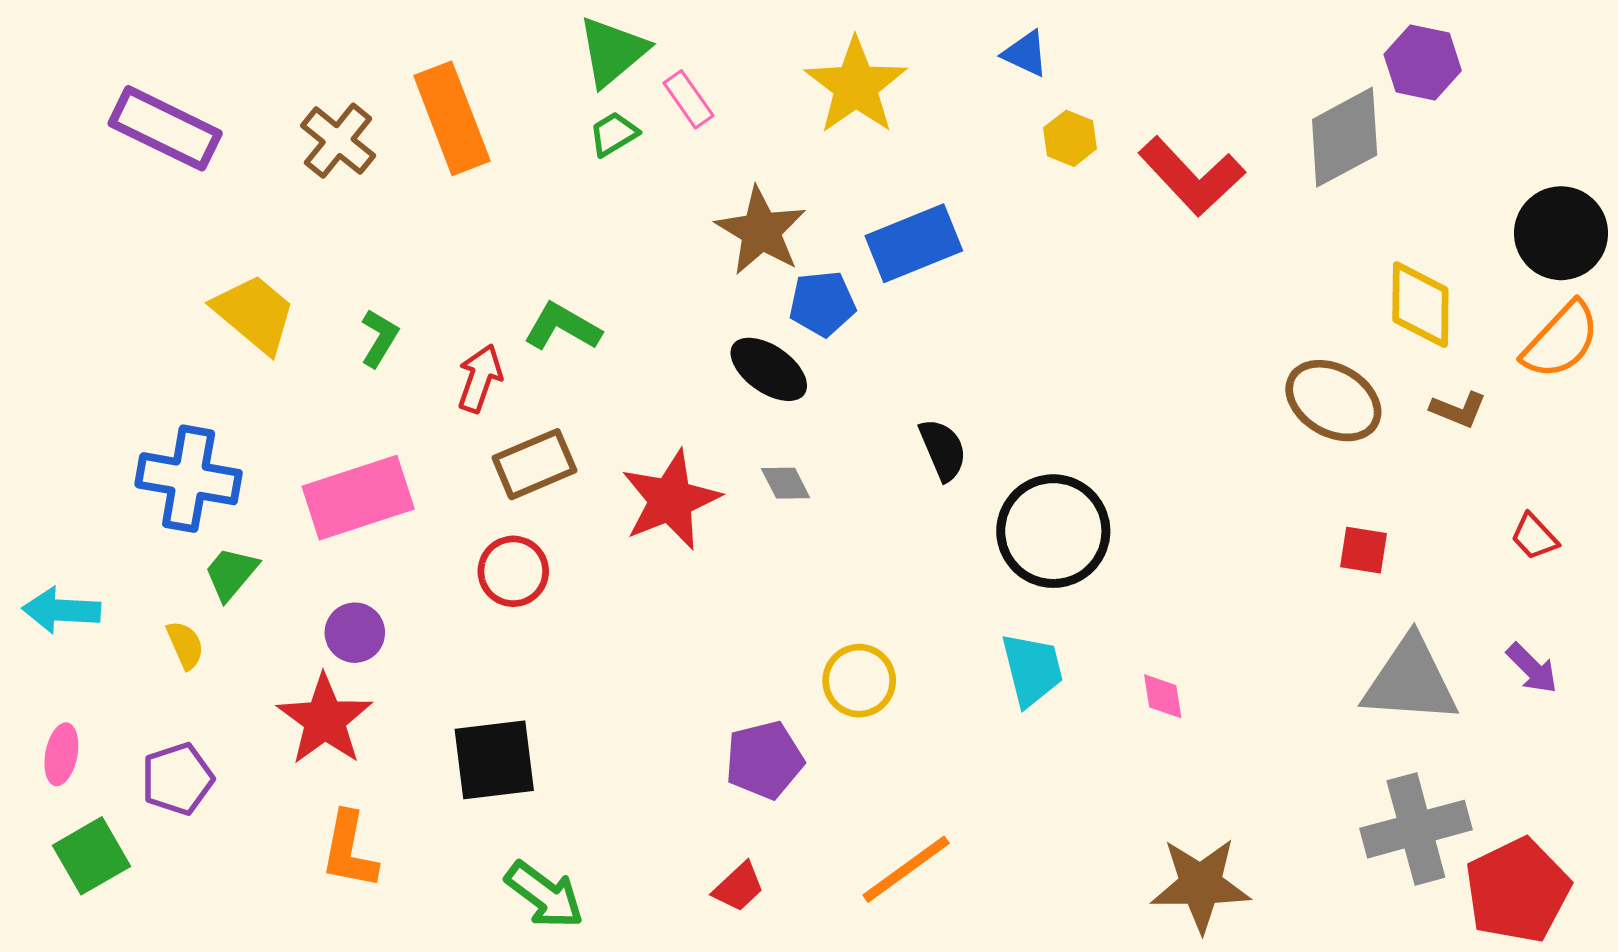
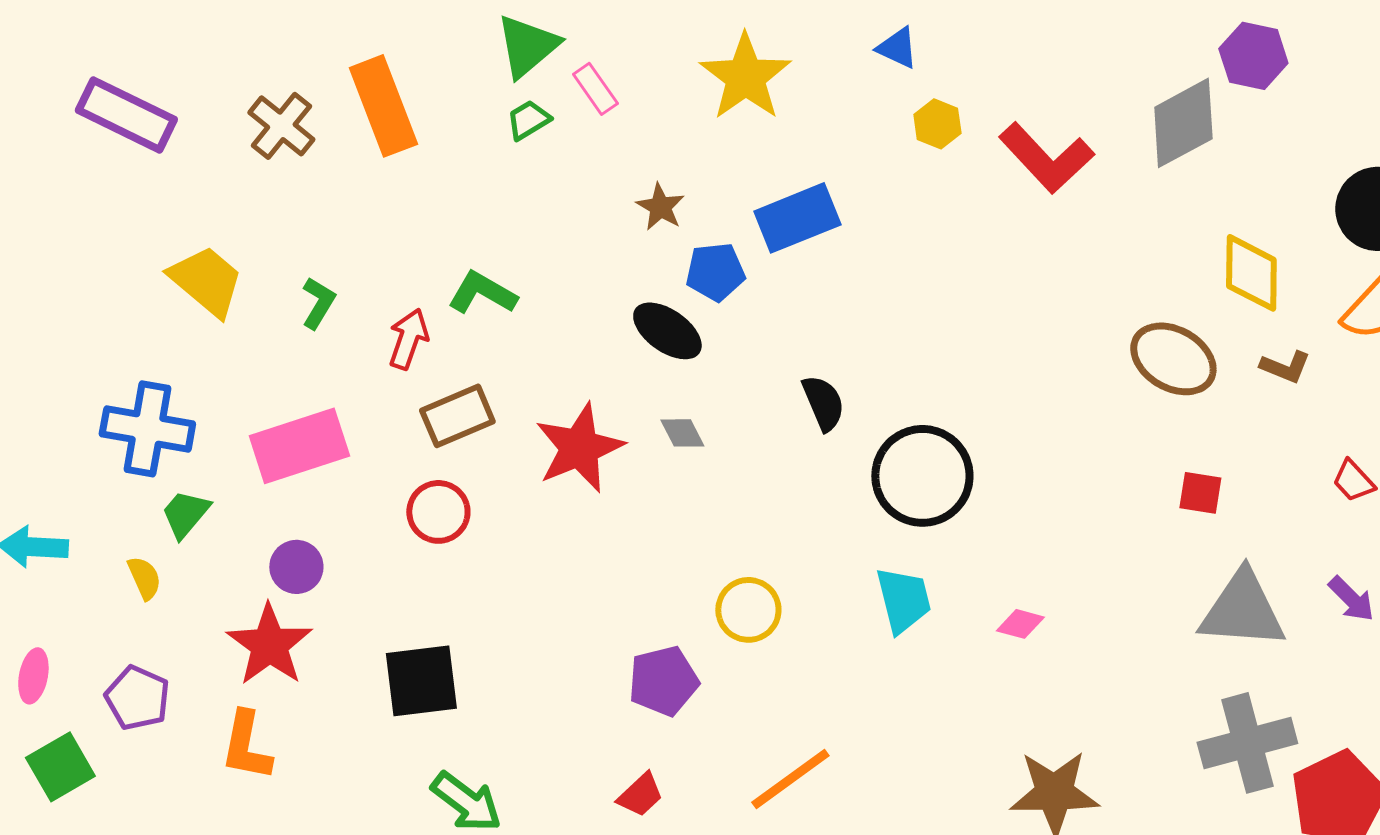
brown star: (761, 231) -> (660, 207), size x0.6
pink diamond: (1163, 696) -> (1020, 624), turned -66
purple pentagon: (177, 779) -> (137, 698), turned -30
orange L-shape: (349, 850) -> (246, 746), moved

